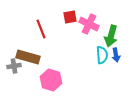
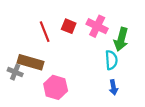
red square: (70, 17) -> (69, 26), moved, turned 32
blue arrow: (116, 55) -> (113, 87), moved
gray cross: (14, 66) -> (15, 72), turned 32

